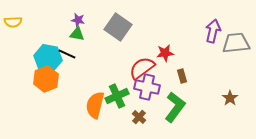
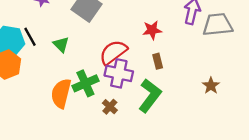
green triangle: (77, 34) -> (61, 45), moved, turned 35
red star: (165, 53) -> (152, 30), moved
black line: (67, 54) -> (30, 37), turned 36

